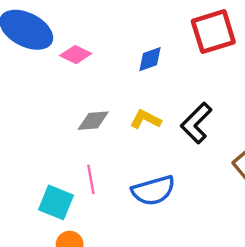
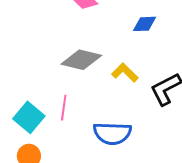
gray diamond: (93, 121) -> (81, 60), size x1.4

